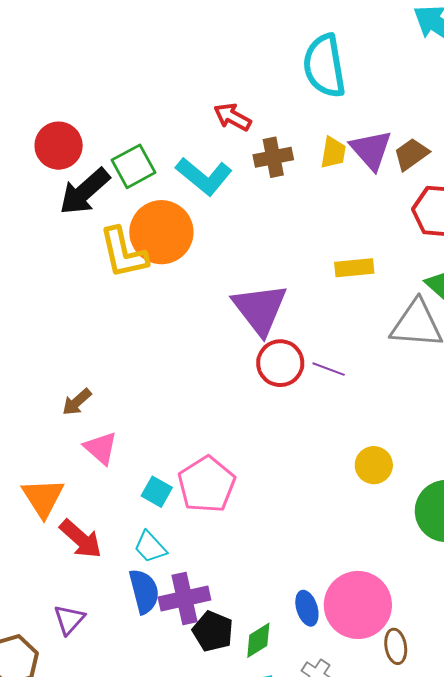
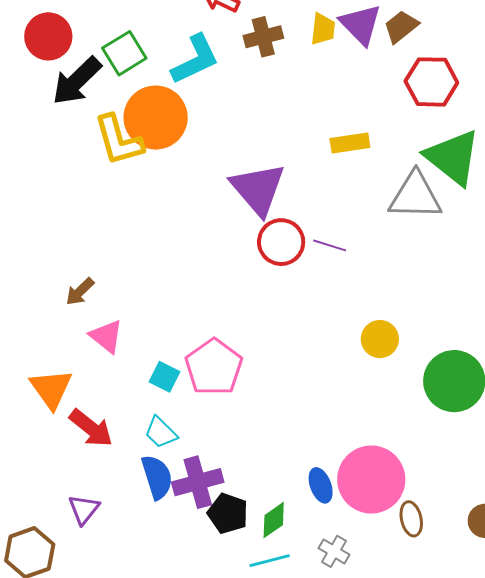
cyan L-shape: (204, 176) -> (195, 59), turned -62

